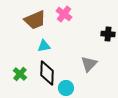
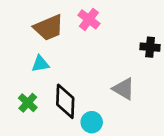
cyan triangle: (44, 46) -> (40, 64), moved
gray triangle: (89, 64) -> (124, 89), turned -42

